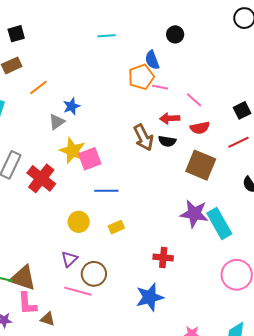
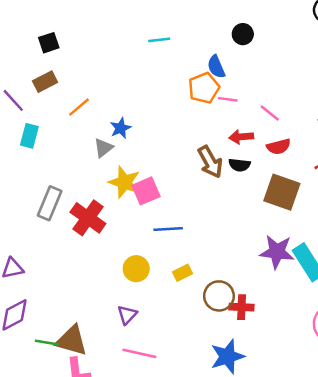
brown circle: (94, 274) -> (219, 296), moved

